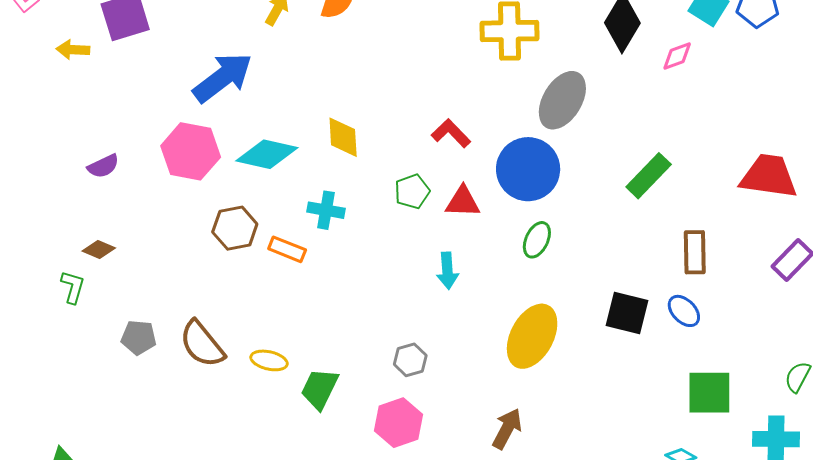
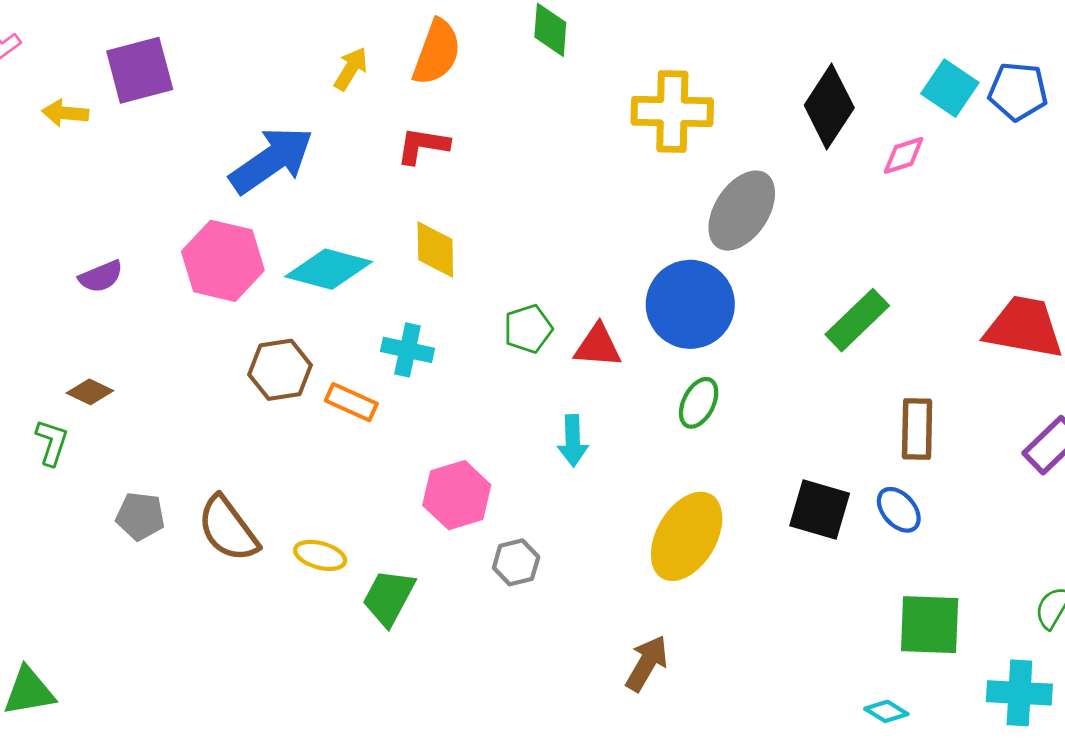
red L-shape: (451, 133) -> (423, 146), moved, turned -39
pink hexagon: (399, 423) -> (457, 495), moved

